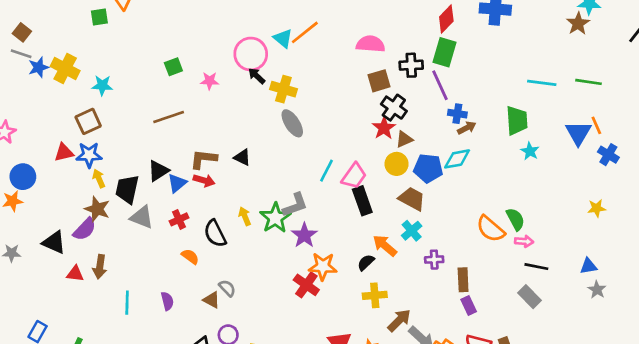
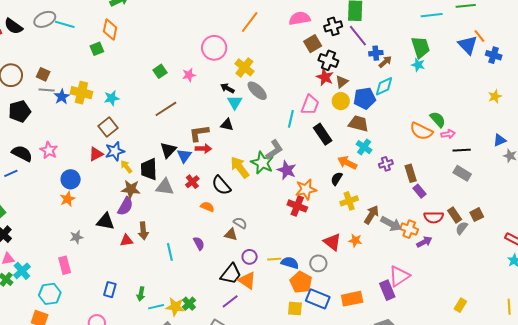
cyan triangle: (283, 38) -> (235, 102), moved, turned 35
black arrow: (257, 76) -> (227, 88), moved
yellow cross: (283, 89) -> (244, 67), turned 36
cyan star: (530, 151) -> (418, 65), moved
pink trapezoid: (354, 176) -> (310, 105), moved
yellow arrow: (245, 216) -> (240, 167), size x1.6

